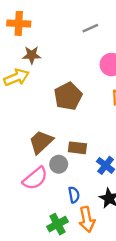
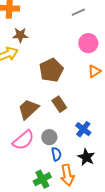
gray line: (90, 28) -> (78, 12), moved
brown rectangle: (77, 148) -> (59, 104), moved, turned 49
gray circle: (59, 164) -> (49, 137), moved

